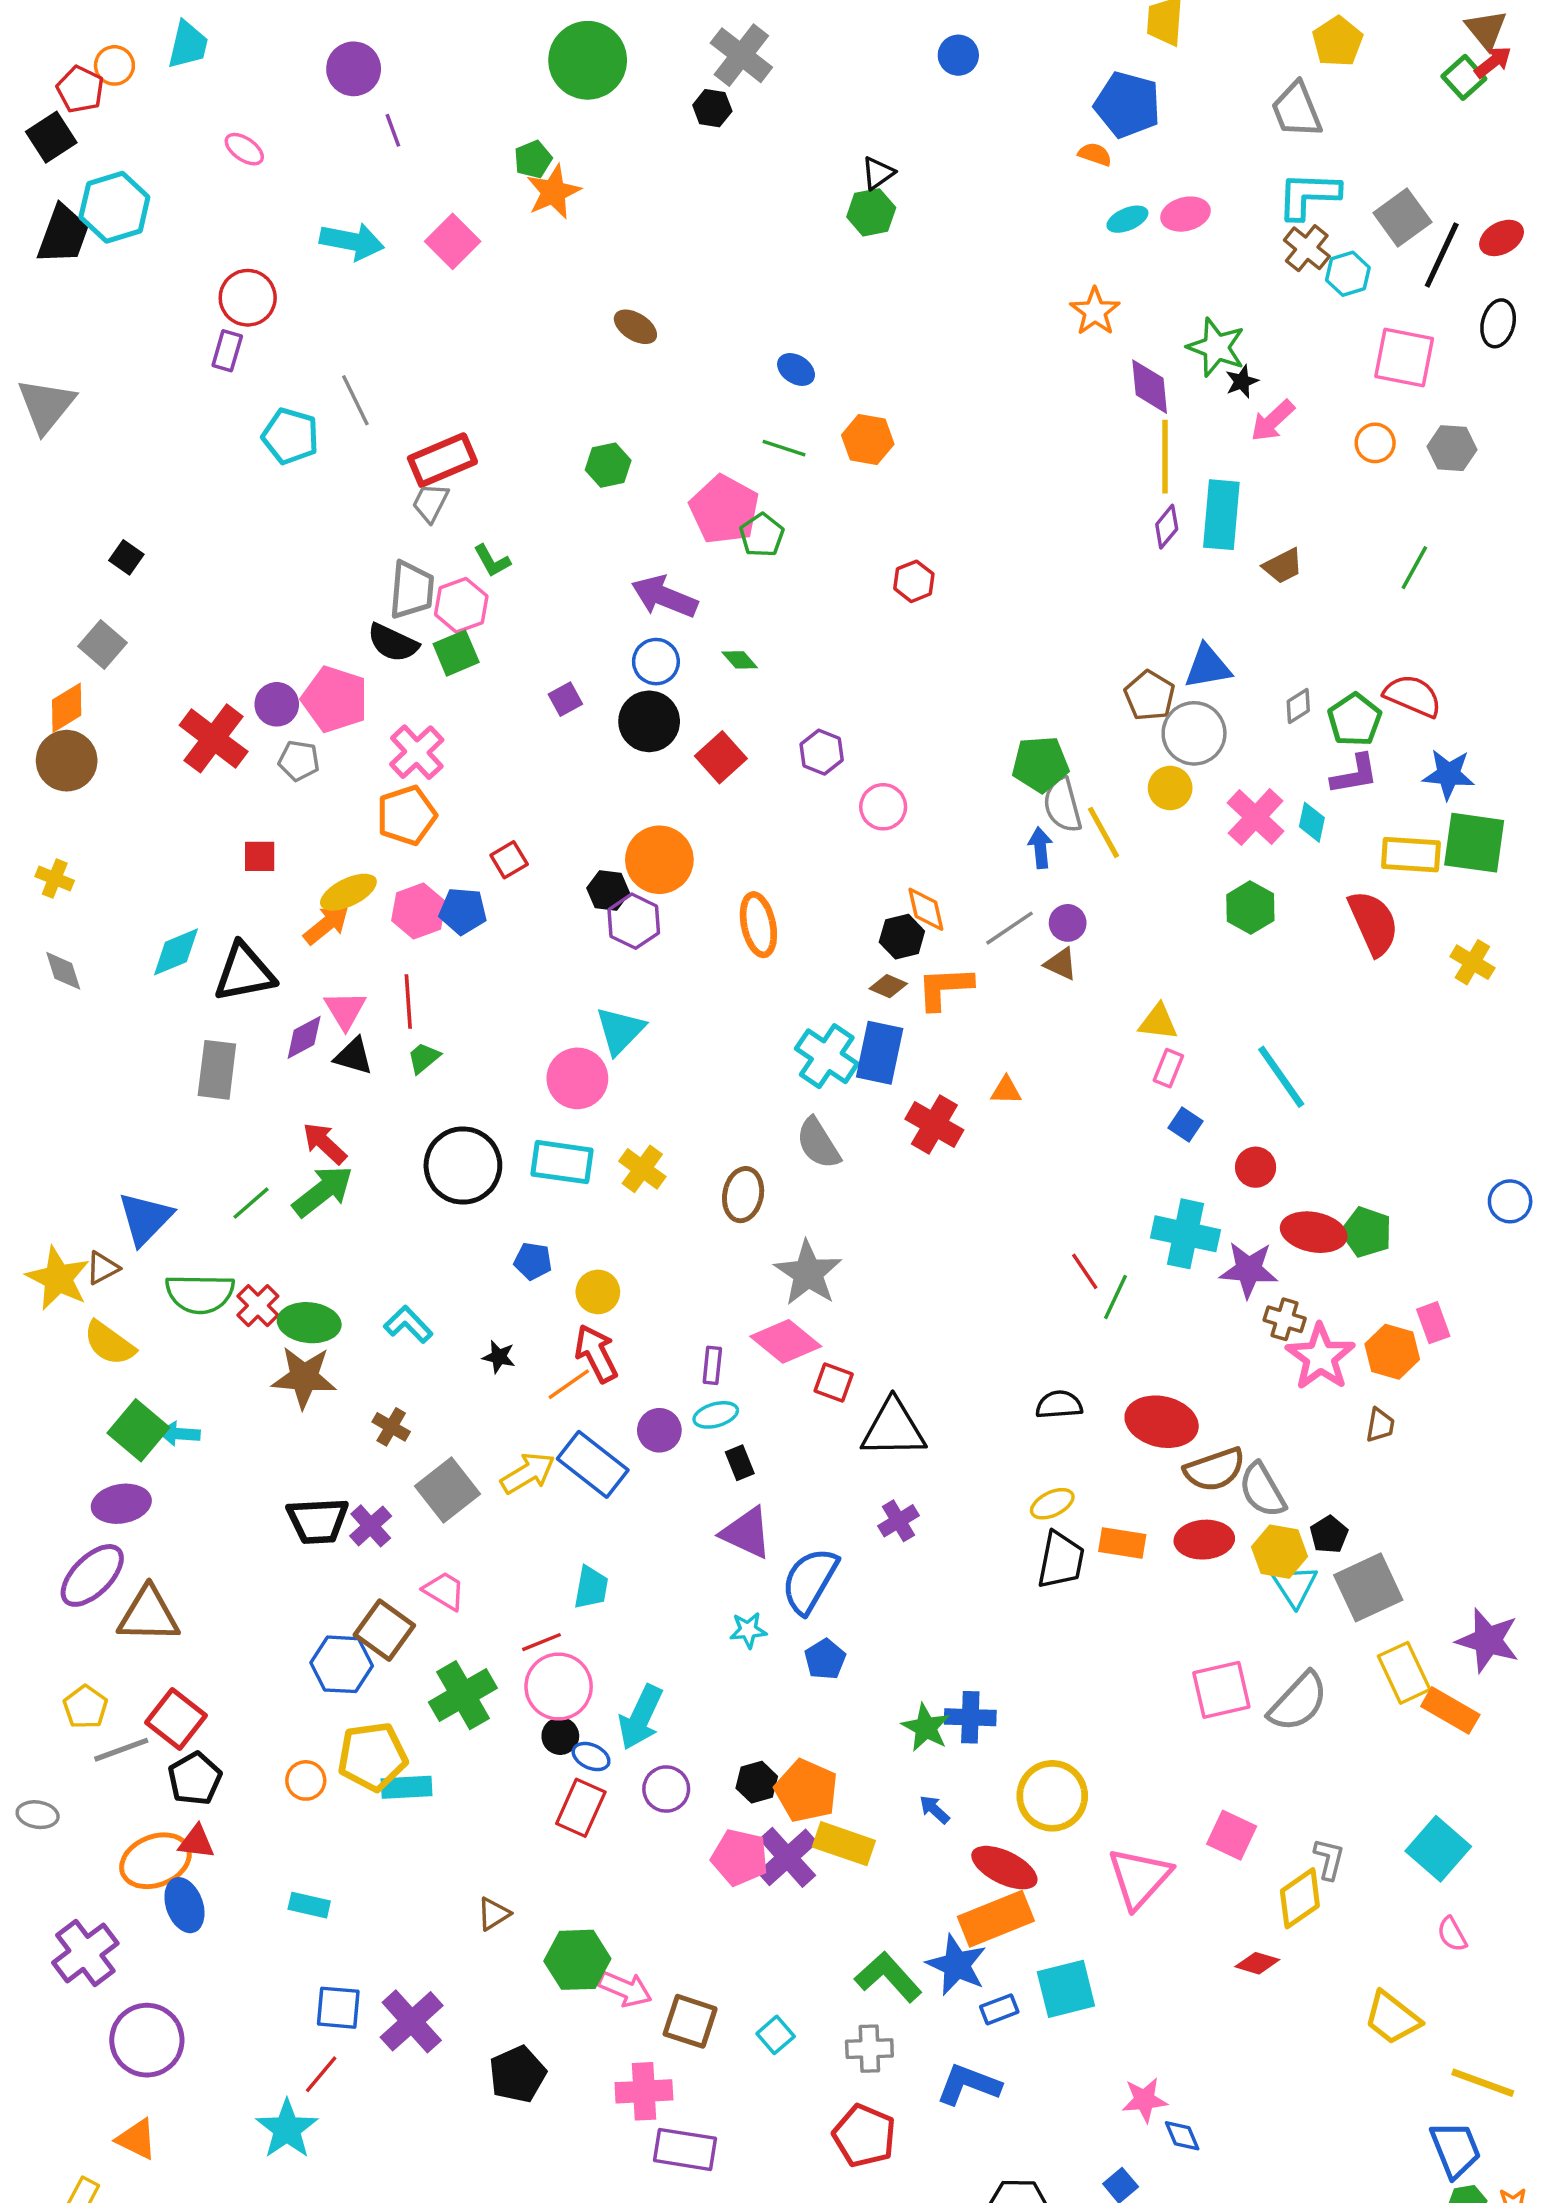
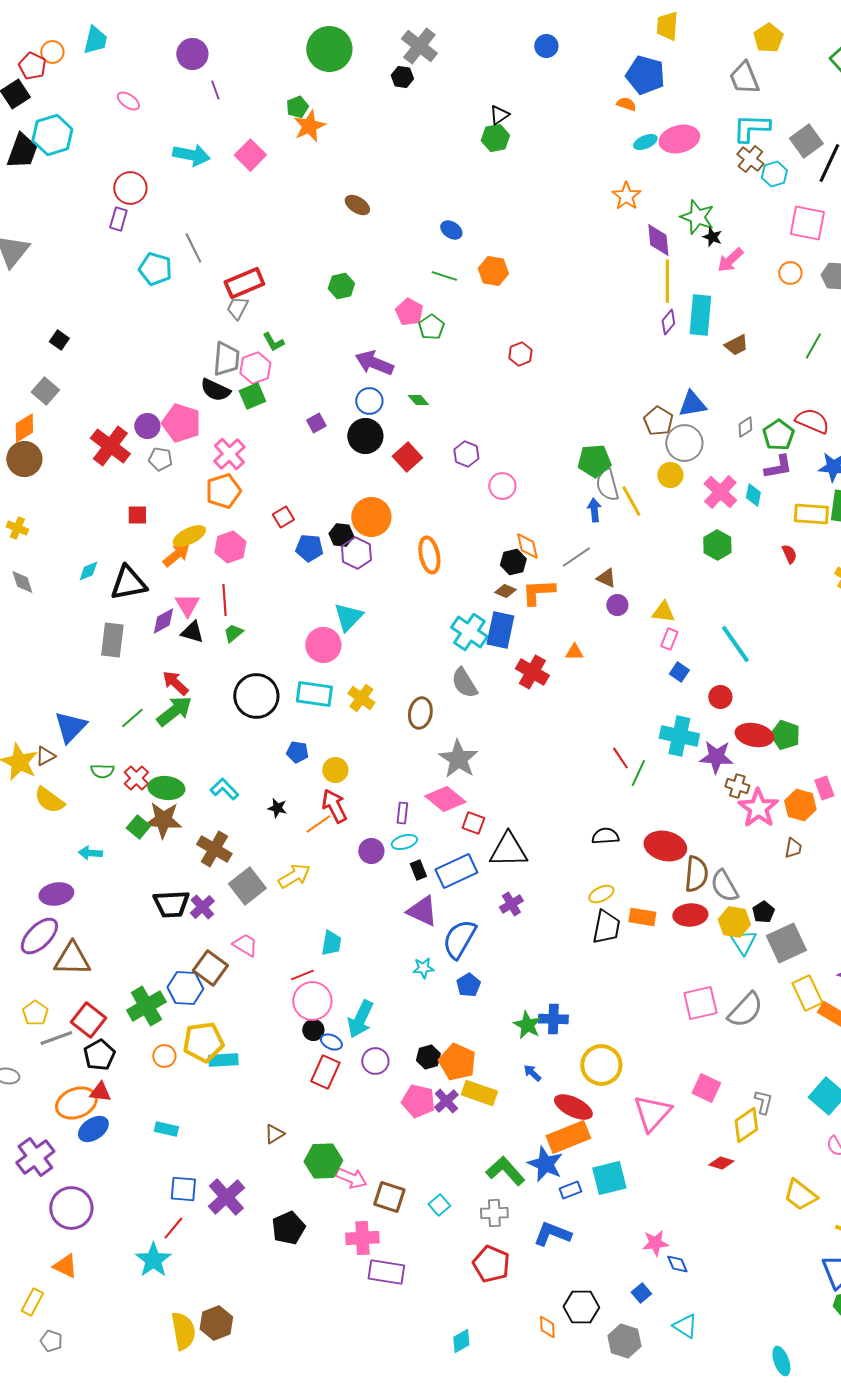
pink ellipse: (1185, 214) -> (679, 139), size x1.4
black star: (1242, 381) -> (712, 237), turned -30
pink pentagon: (724, 510) -> (409, 312), size x0.7
blue pentagon: (463, 911) -> (309, 548), moved
purple circle: (1068, 923) -> (617, 605), moved
red semicircle: (1373, 923) -> (789, 554), size x0.5
cyan diamond: (176, 952) -> (88, 571), size x0.7
green semicircle: (200, 1294) -> (102, 771), size x0.6
brown cross: (391, 1427) -> (214, 849), size x1.6
green square: (138, 1430) -> (138, 827), moved, size x0.7
blue rectangle: (593, 1464) -> (456, 871), moved, turned -63
brown semicircle: (1215, 1470) -> (696, 874), turned -66
green cross: (463, 1695) -> (146, 1006), moved
purple cross: (787, 1857) -> (446, 1101), size x0.7
blue ellipse: (184, 1905) -> (93, 1129), turned 76

